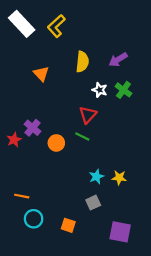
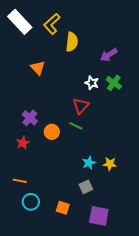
yellow semicircle: (82, 62) -> (72, 42), moved
red star: (14, 140) -> (23, 143), moved
purple square: (120, 232) -> (99, 216), moved

